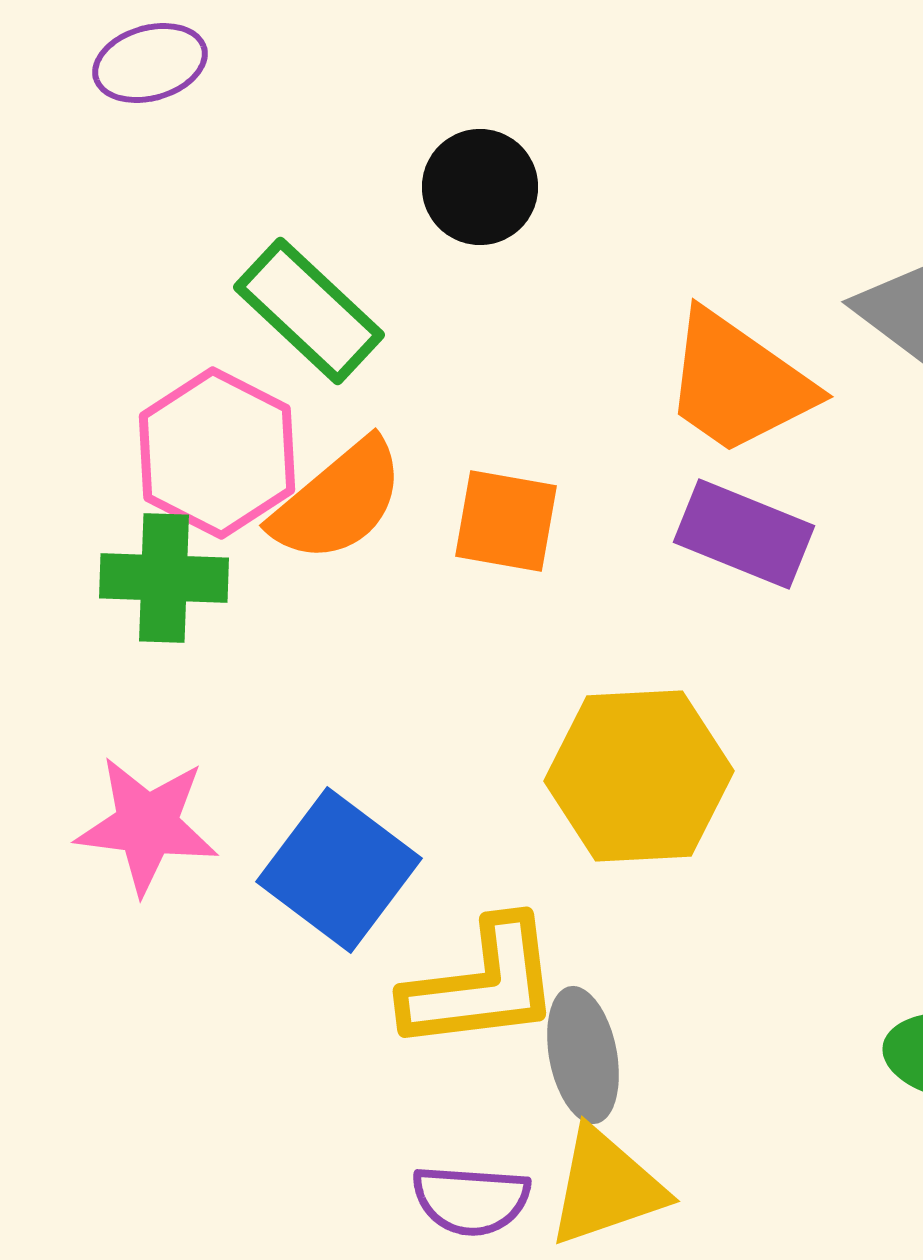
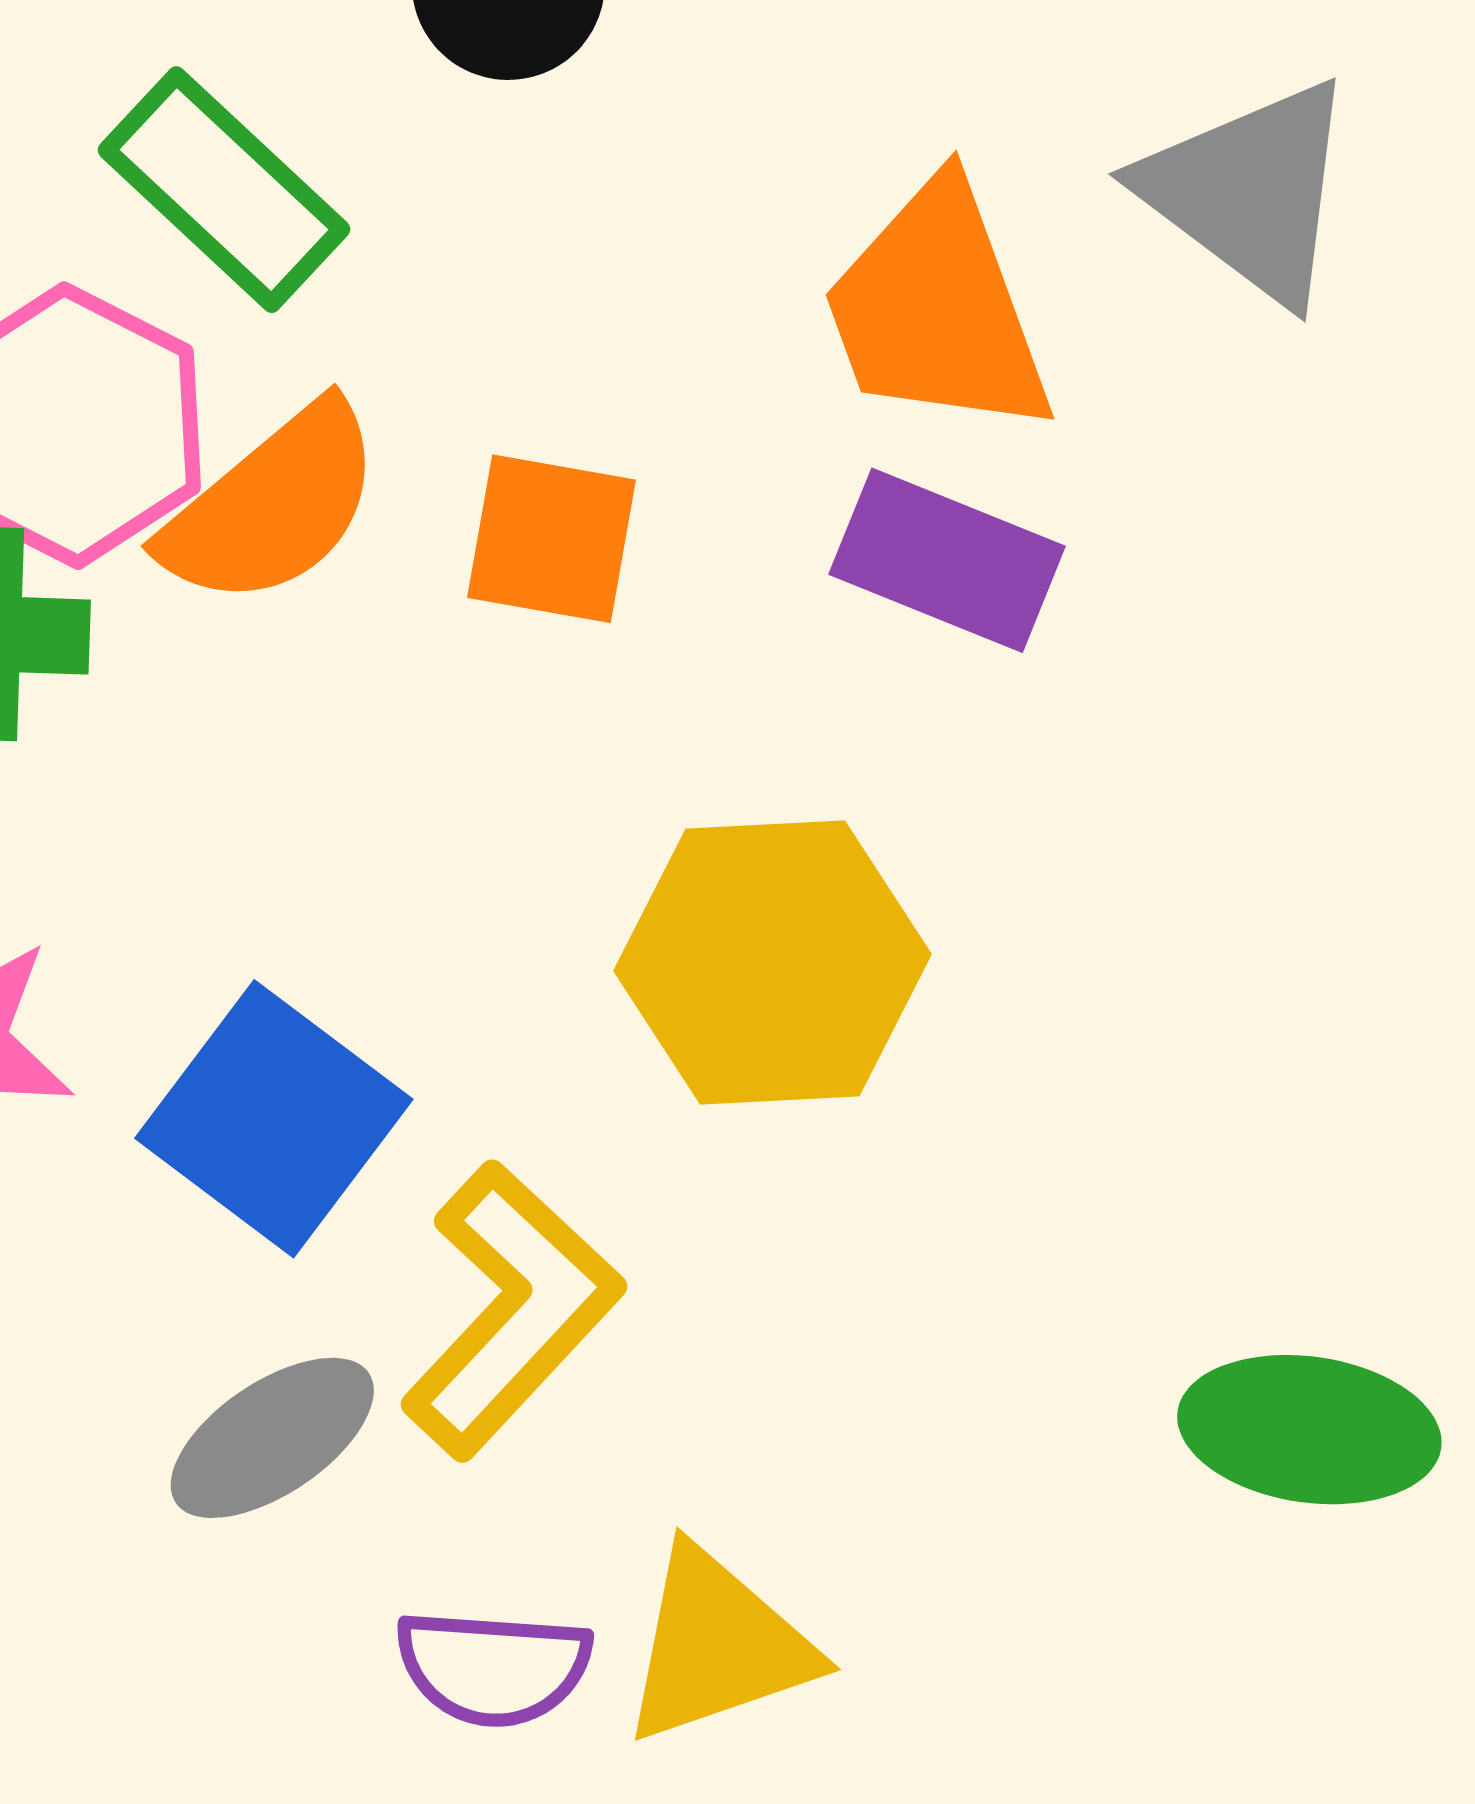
orange trapezoid: (738, 383) -> (937, 309), turned 35
yellow L-shape: (482, 985) -> (512, 1310), turned -40
gray ellipse: (583, 1055) -> (272, 1438), moved, turned 67

